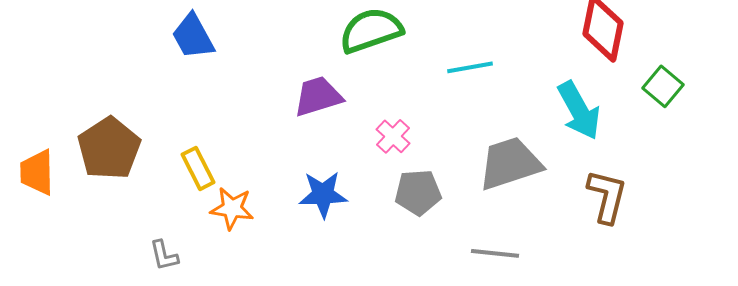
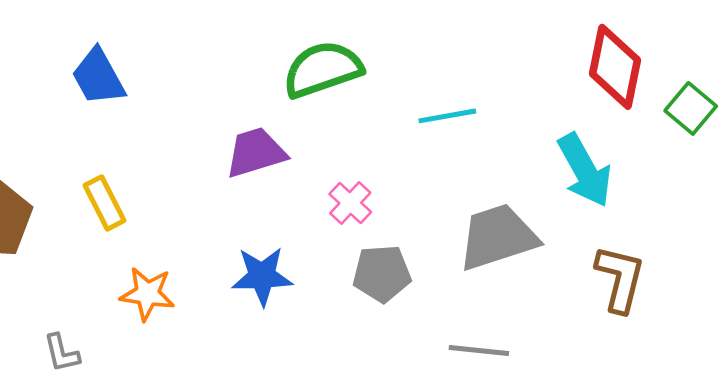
green square: (663, 86) -> (691, 108), moved
yellow rectangle: (198, 168) -> (104, 203), moved

